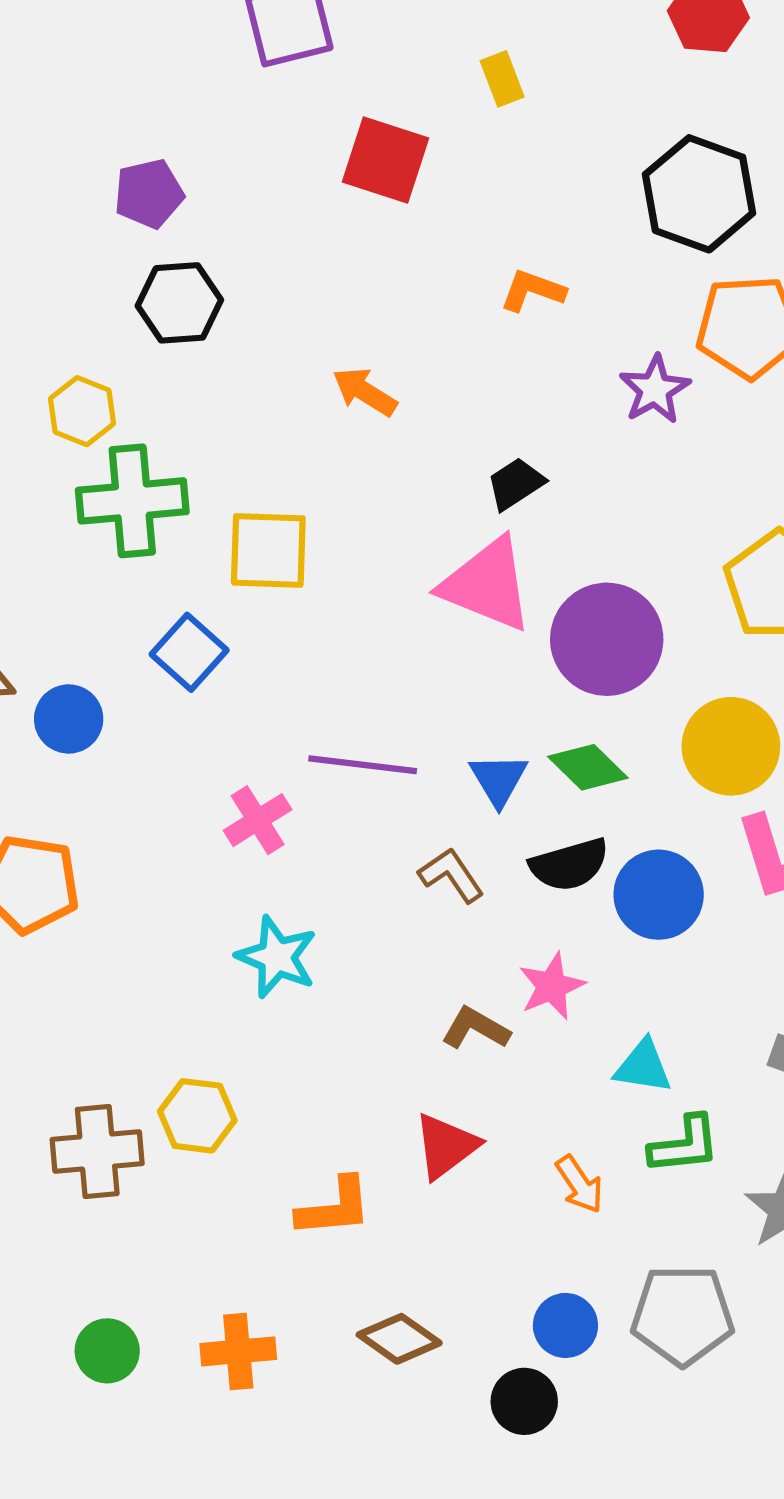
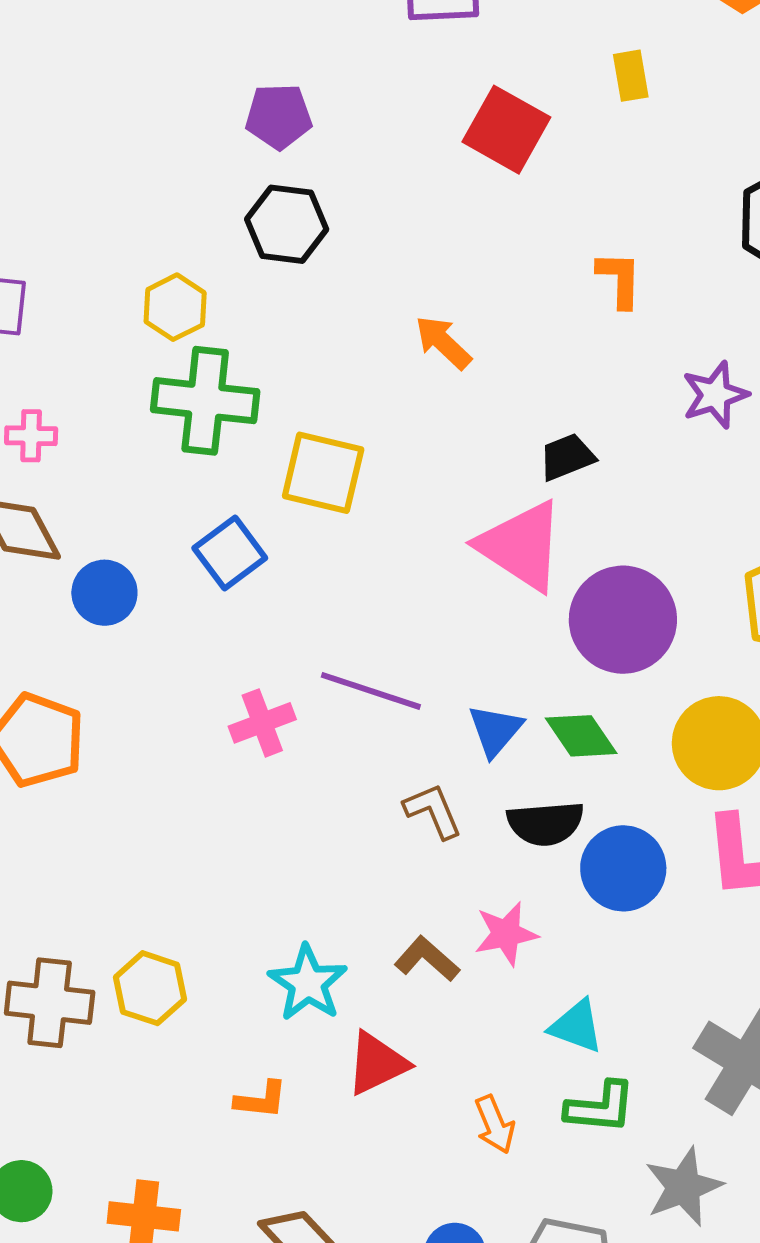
orange L-shape: (533, 291) -> (619, 279), turned 60
cyan star: (277, 957) -> (308, 983), moved
orange L-shape: (334, 1207) -> (261, 1100), size x0.7

